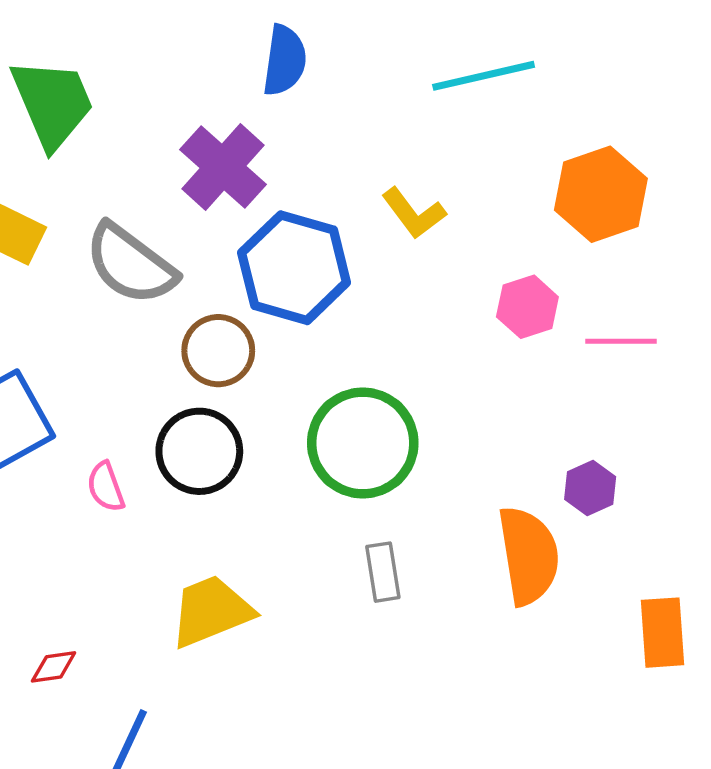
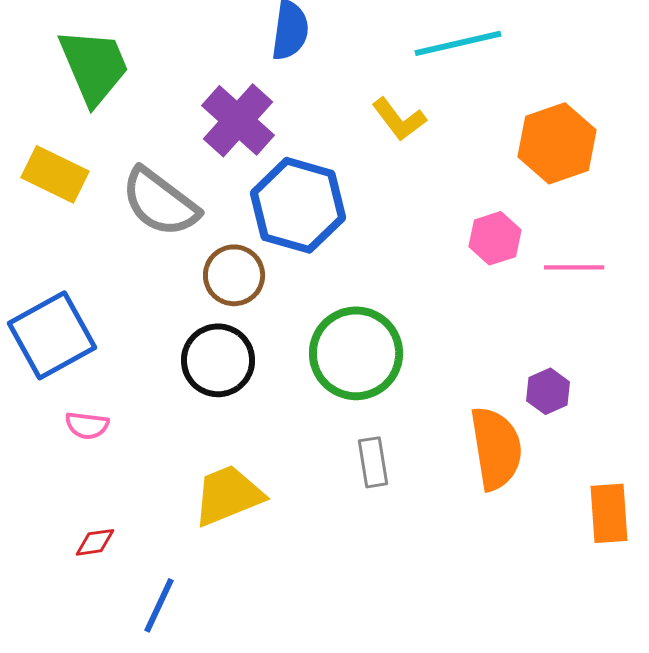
yellow L-shape: (414, 213) -> (399, 119), moved
pink semicircle: (106, 487) -> (87, 425), moved, turned -63

